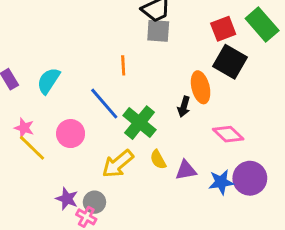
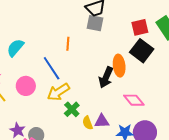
black arrow: (184, 107) -> (106, 77), size x1.5
green cross: (140, 123) -> (72, 109), moved, size x0.7
yellow semicircle: (158, 160) -> (88, 123), moved
yellow arrow: (118, 164) -> (58, 92), moved

